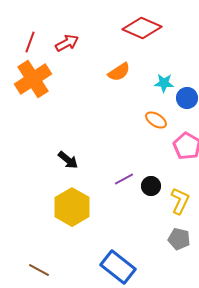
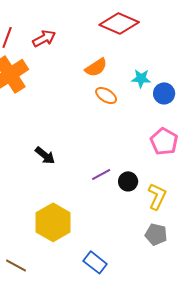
orange ellipse: (156, 120) -> (106, 95), moved
yellow hexagon: (72, 207) -> (53, 222), moved
blue rectangle: (118, 267) -> (95, 262), size x0.7

